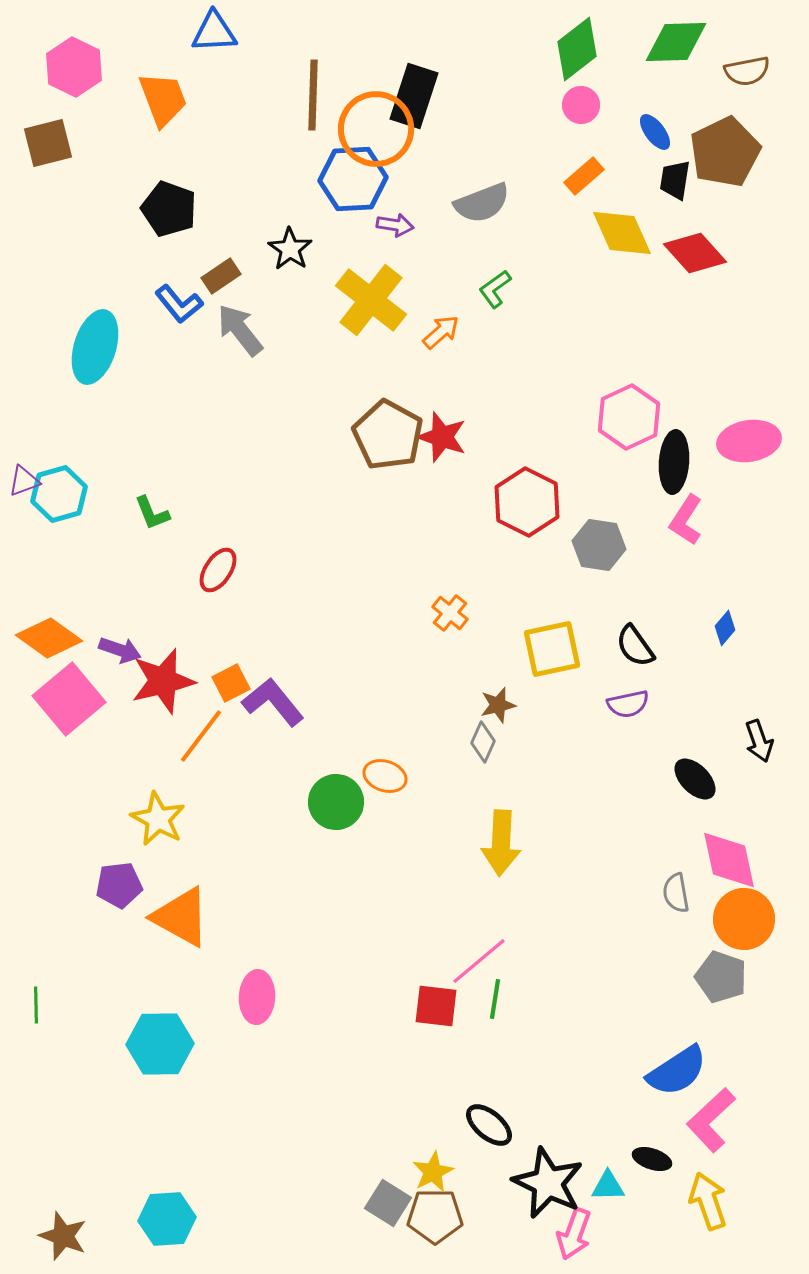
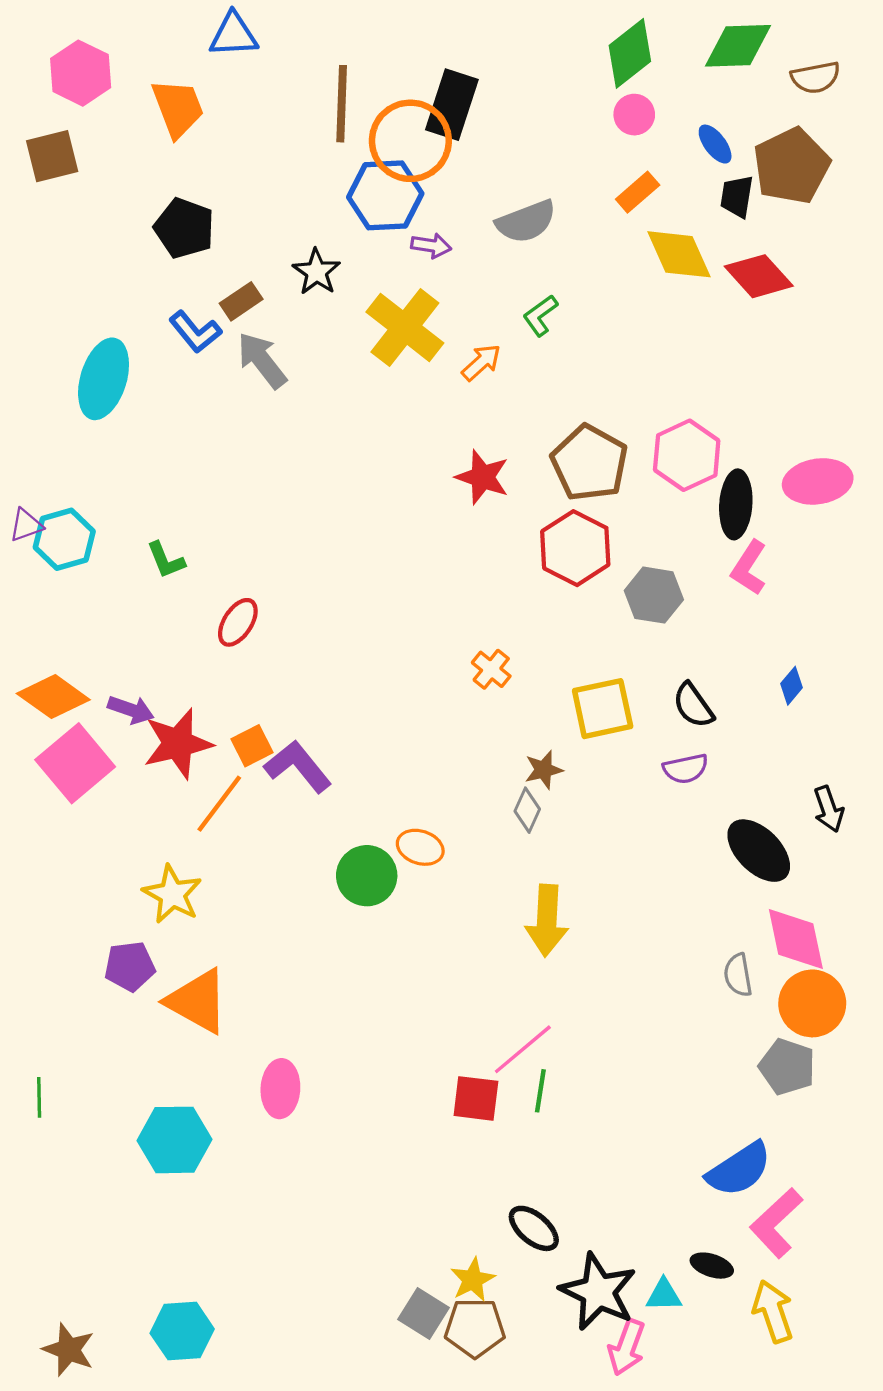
brown pentagon: (388, 435) -> (589, 463), moved
black ellipse: (695, 779) -> (759, 851), size x1.4

